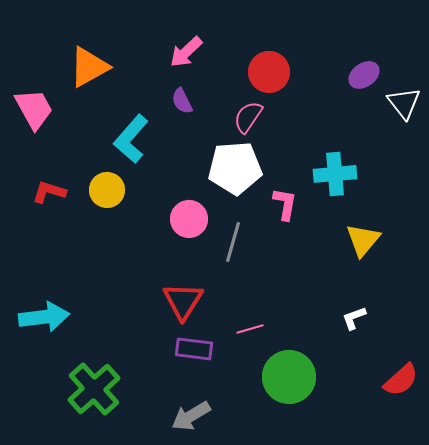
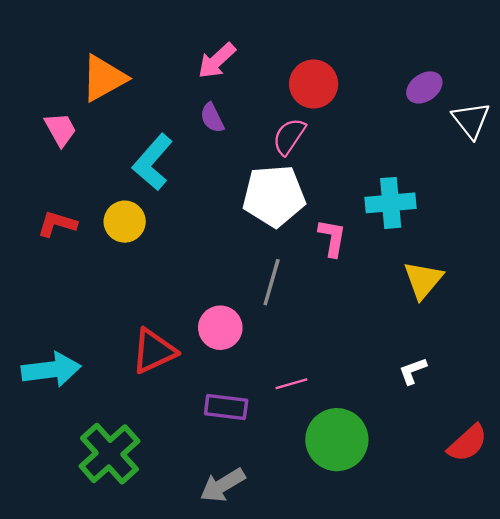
pink trapezoid: (34, 109) -> (60, 129), moved, size x0.7
pink circle: (189, 219) -> (220, 328), moved
red triangle: (183, 301) -> (154, 351), moved, turned 33

